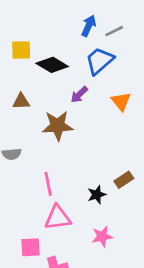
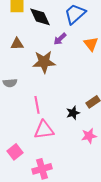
black diamond: (52, 65) -> (40, 17), turned 35
pink star: (102, 237) -> (89, 136), moved
pink square: (31, 247) -> (15, 152), moved, turned -35

